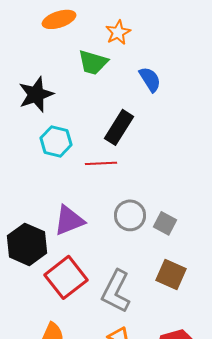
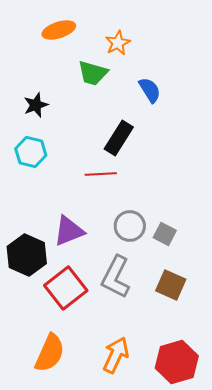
black star: (36, 94) -> (36, 105), size x0.7
cyan hexagon: (56, 141) -> (31, 152), moved
gray L-shape: (116, 291) -> (116, 277), moved

